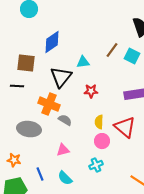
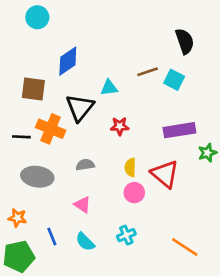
brown line: (112, 50) -> (148, 72), turned 35
black line: (17, 86) -> (21, 137), moved
orange cross: (49, 104) -> (51, 129), moved
gray semicircle: (65, 120) -> (85, 165), turned -40
pink triangle: (63, 150) -> (82, 205), turned 48
cyan cross: (96, 165) -> (126, 235), moved

